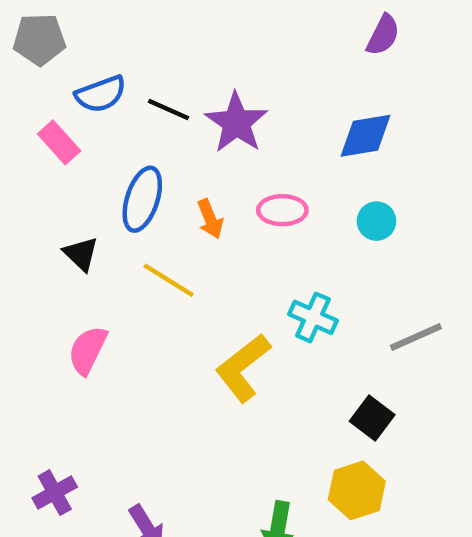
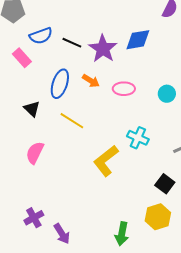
blue diamond: (366, 136) -> (138, 40), moved
orange arrow: (210, 219) -> (91, 81), moved, turned -36
purple cross: (55, 493) -> (34, 218), moved

